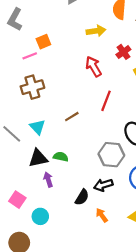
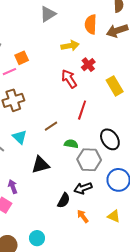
red cross: (123, 52) -> (88, 65), moved
green semicircle: (61, 157) -> (71, 144), moved
black triangle: (38, 158) -> (40, 165), moved
purple arrow: (48, 180) -> (13, 187), moved
cyan circle: (40, 216) -> (37, 238), moved

